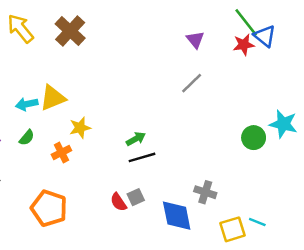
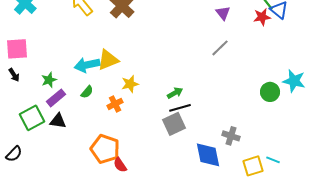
cyan arrow: (27, 104) -> (87, 65), size x1.4
gray square: (136, 197) -> (174, 124), moved, size x1.6
red semicircle: (118, 202) -> (120, 165), moved

